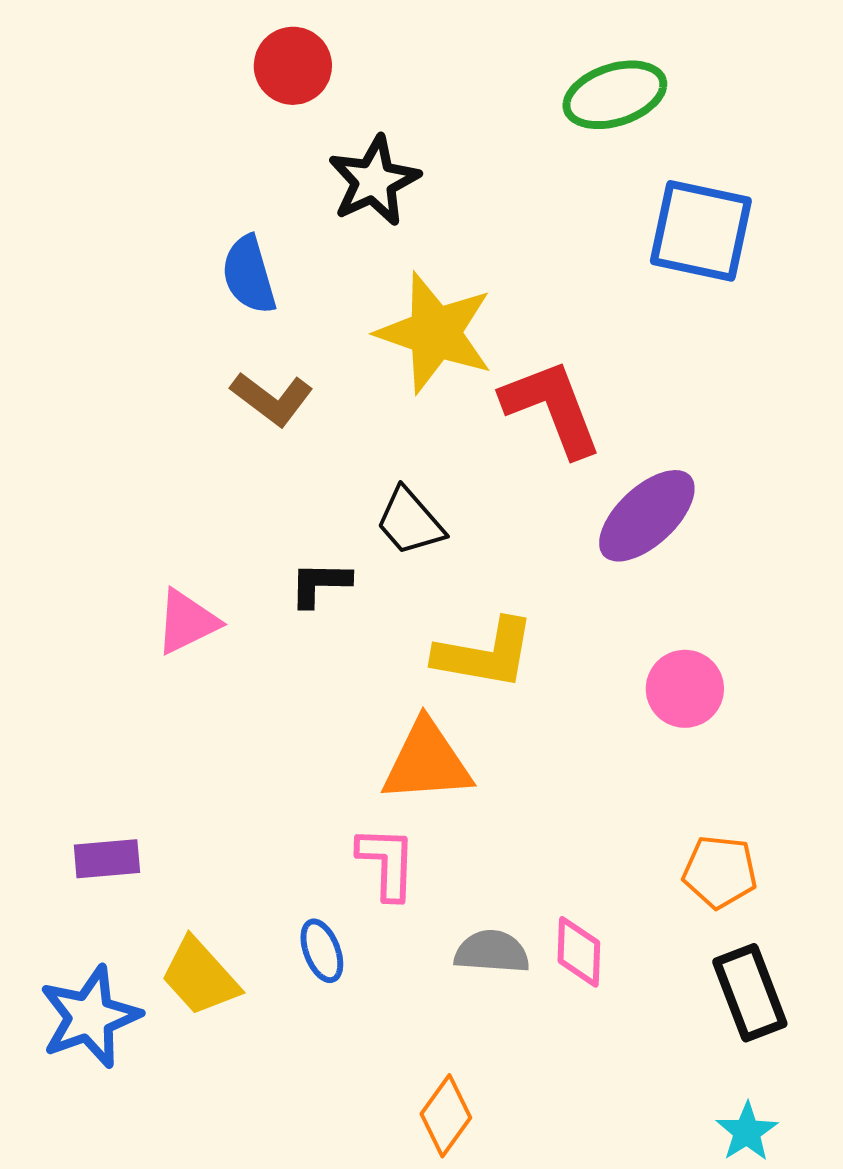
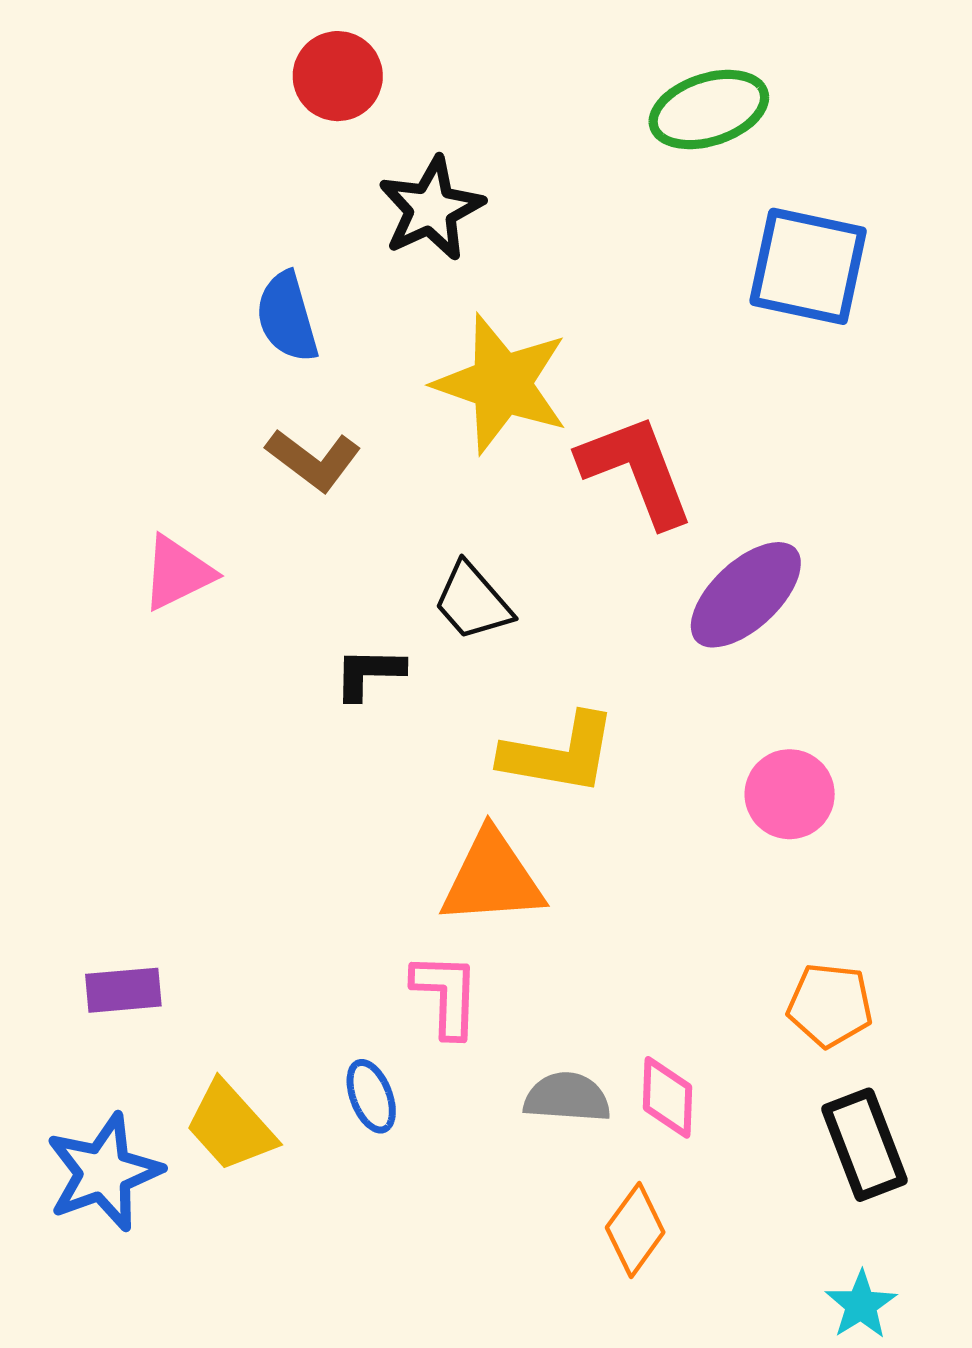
pink triangle: (187, 622) -> (178, 573), moved
orange diamond: (446, 1116) -> (635, 1230), moved

